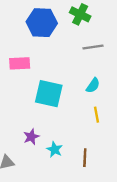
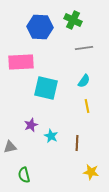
pink rectangle: (20, 63) -> (21, 62), size x1.4

